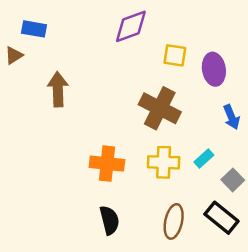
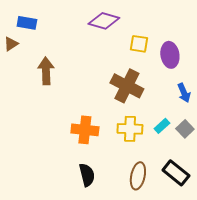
purple diamond: (131, 26) -> (104, 21), turned 36
gray square: (233, 180) -> (185, 129), moved

